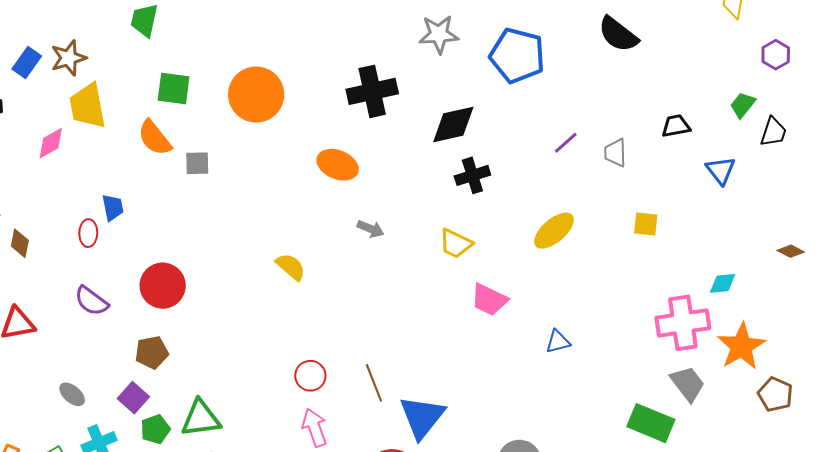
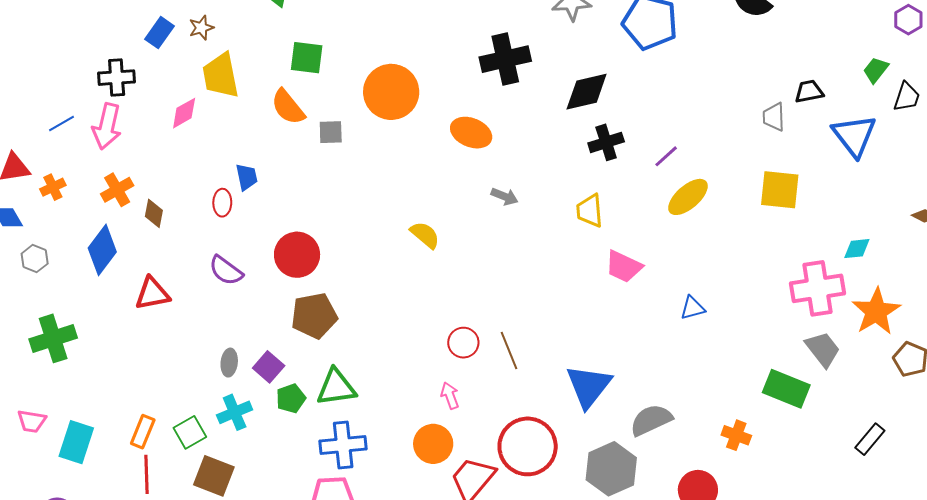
brown star: (69, 58) -> (201, 28), size x0.7
orange circle: (256, 95) -> (391, 92), moved
purple line: (566, 143) -> (666, 156), moved
gray trapezoid: (615, 153) -> (774, 117), moved
blue triangle: (721, 170) -> (854, 136), size x1.5
yellow square: (646, 224) -> (780, 190), size x1.6
yellow trapezoid: (456, 244) -> (590, 211), turned 60
brown pentagon: (152, 352) -> (314, 316), moved, size x1.4
red circle: (310, 376) -> (463, 343), moved
gray ellipse: (72, 394) -> (229, 363), moved, turned 56
blue triangle: (422, 417) -> (589, 386), moved
pink arrow: (315, 428) -> (450, 396), size x0.7

